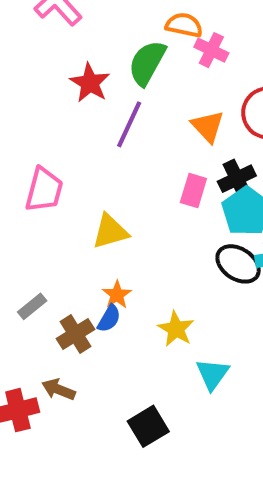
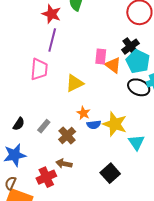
purple line: (129, 124) -> (52, 40), moved
orange triangle: (208, 126) -> (113, 65), moved
pink rectangle: (193, 191) -> (101, 56), moved
blue semicircle: (109, 318) -> (94, 125), moved, turned 64
yellow star: (176, 329) -> (115, 124), size x1.4

